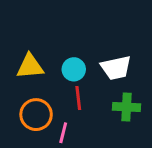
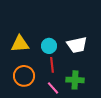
green cross: (127, 107) -> (75, 80), moved
pink line: (63, 133) -> (53, 88), moved, turned -56

